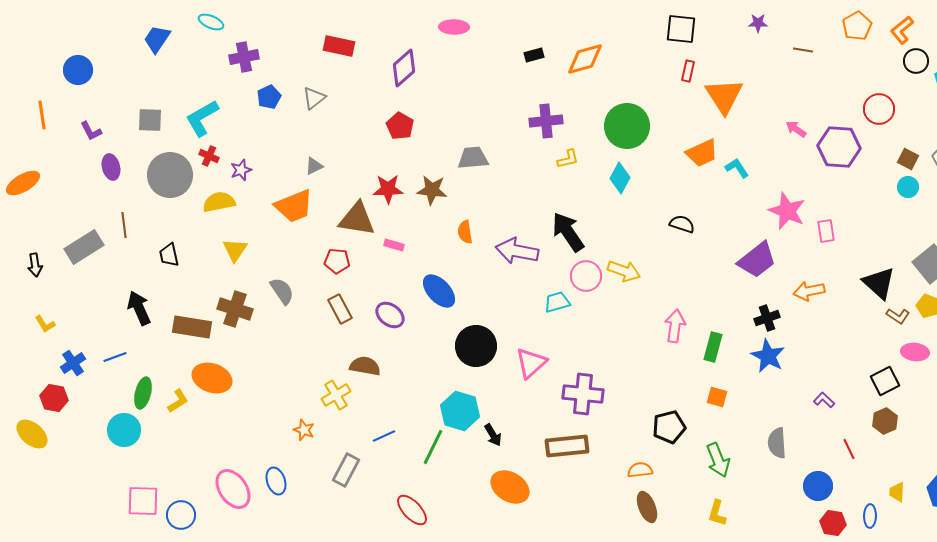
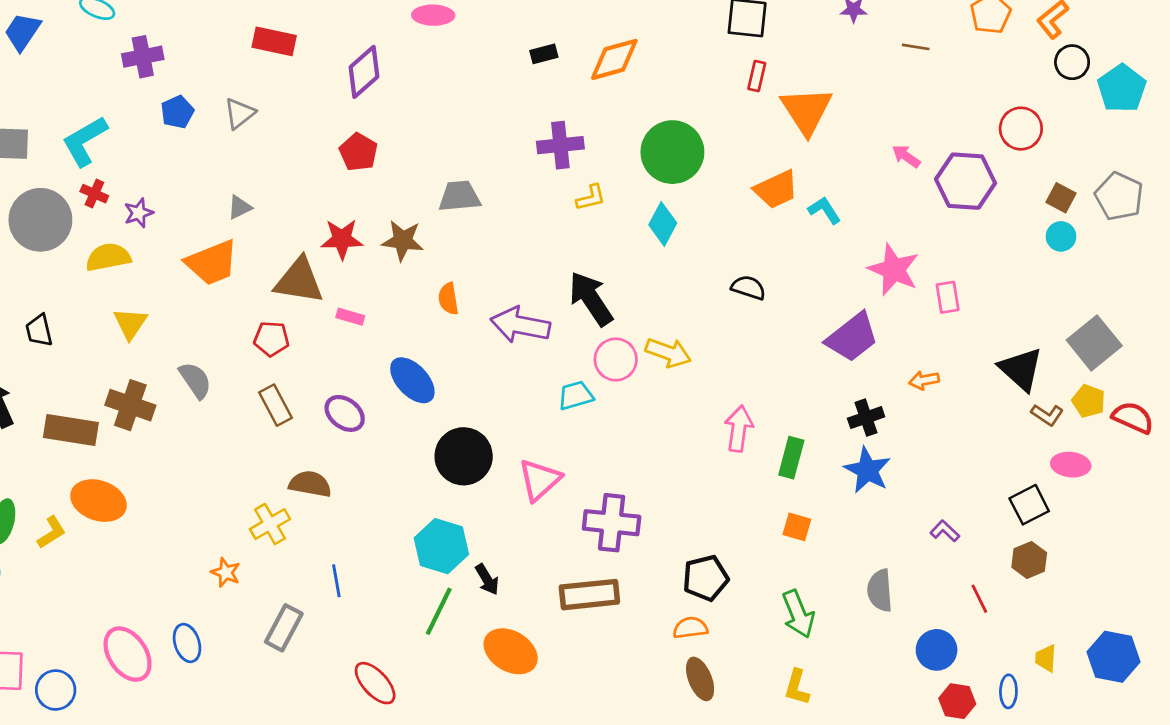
orange arrow: (809, 291) -> (924, 380), size x0.7
black pentagon: (669, 427) -> (706, 578), moved
blue line: (384, 436) -> (336, 581), turned -75
green line: (433, 447) -> (439, 611), moved

